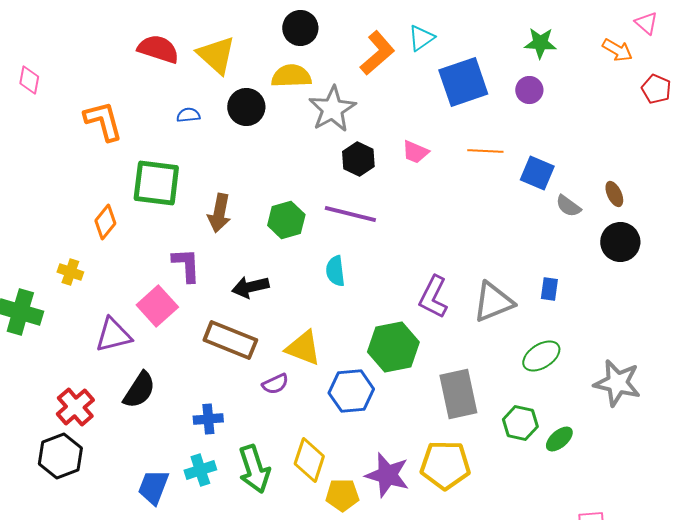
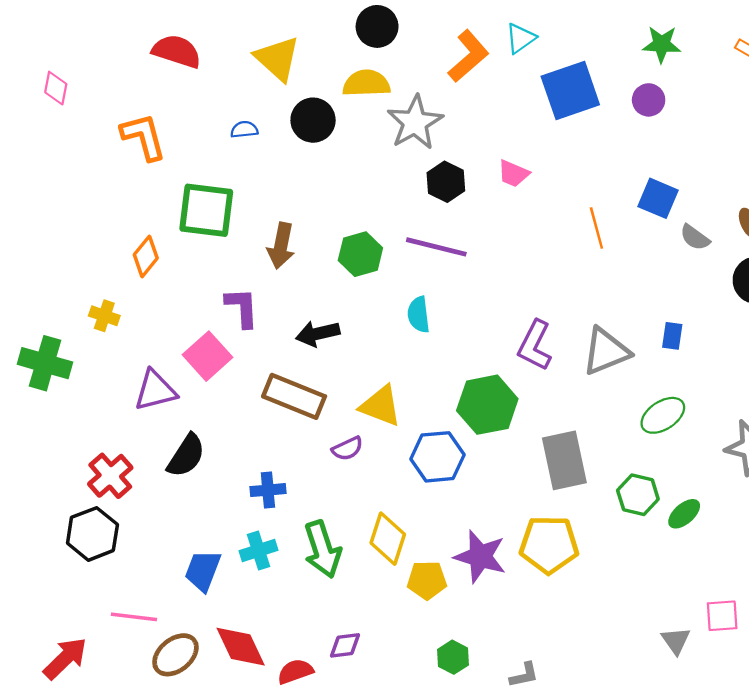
red semicircle: (158, 49) -> (177, 51), moved
orange line: (485, 151) -> (596, 228), moved, turned 72

